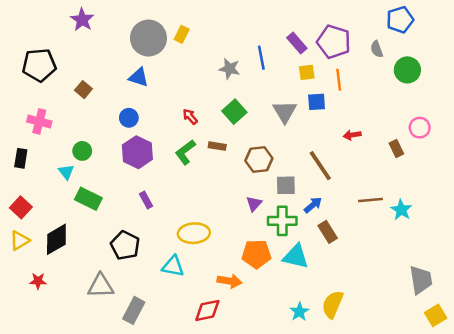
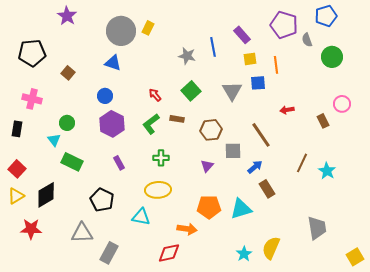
purple pentagon: (334, 42) -> (284, 25), moved
brown line: (371, 200) -> (302, 163), turned -60
green cross: (282, 221) -> (161, 158), moved, size x0.7
cyan triangle: (296, 256) -> (241, 209), turned -30
gray trapezoid: (421, 280) -> (317, 228), moved
red star: (38, 281) -> (31, 229), size x1.5

